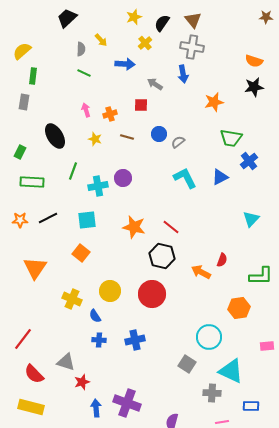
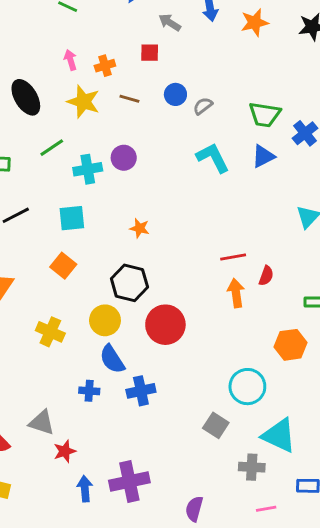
orange star: (214, 102) -> (255, 22), moved
green trapezoid: (231, 138) -> (265, 115), moved
yellow star: (95, 139) -> (83, 102), size x1.6
green line: (73, 171) -> (52, 148), turned 36
orange star: (134, 227) -> (140, 228), size x0.6
red line: (171, 227) -> (233, 257), moved, turned -48
black hexagon: (162, 256) -> (129, 283), moved
orange arrow: (201, 272) -> (236, 293), turned 54
blue semicircle: (95, 316) -> (112, 359), moved, size x1.5
purple cross: (127, 403) -> (129, 481), turned -32

